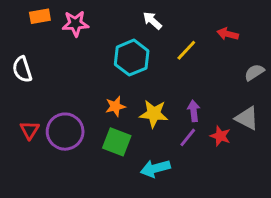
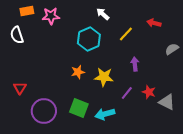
white semicircle: (22, 69) -> (17, 35), moved
purple arrow: (194, 111) -> (135, 64), moved
gray triangle: (247, 118) -> (167, 102), moved
purple circle: (65, 132) -> (44, 111), moved
green square: (117, 142) -> (79, 108), moved

